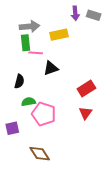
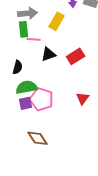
yellow rectangle: (59, 35) -> (57, 21), turned -48
red rectangle: (86, 89) -> (76, 56), moved
green semicircle: (28, 102) -> (27, 87), size x1.5
purple square: (12, 128) -> (26, 103), moved

